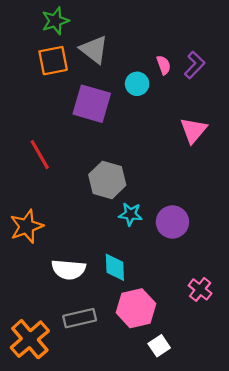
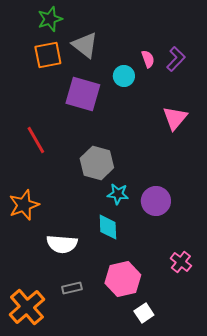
cyan diamond: (115, 267) -> (108, 227), moved
gray rectangle: (80, 318) -> (72, 288), size x0.7

